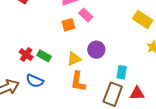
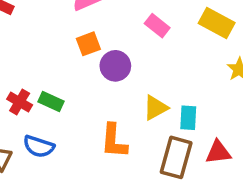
pink rectangle: (86, 15) -> (157, 26), moved
purple circle: (96, 50) -> (115, 66), moved
yellow triangle: (74, 59) -> (155, 108), moved

